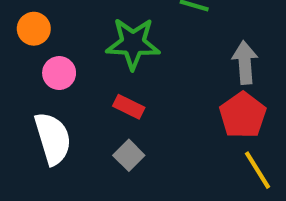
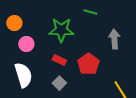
red pentagon: (243, 115) -> (88, 64), moved

